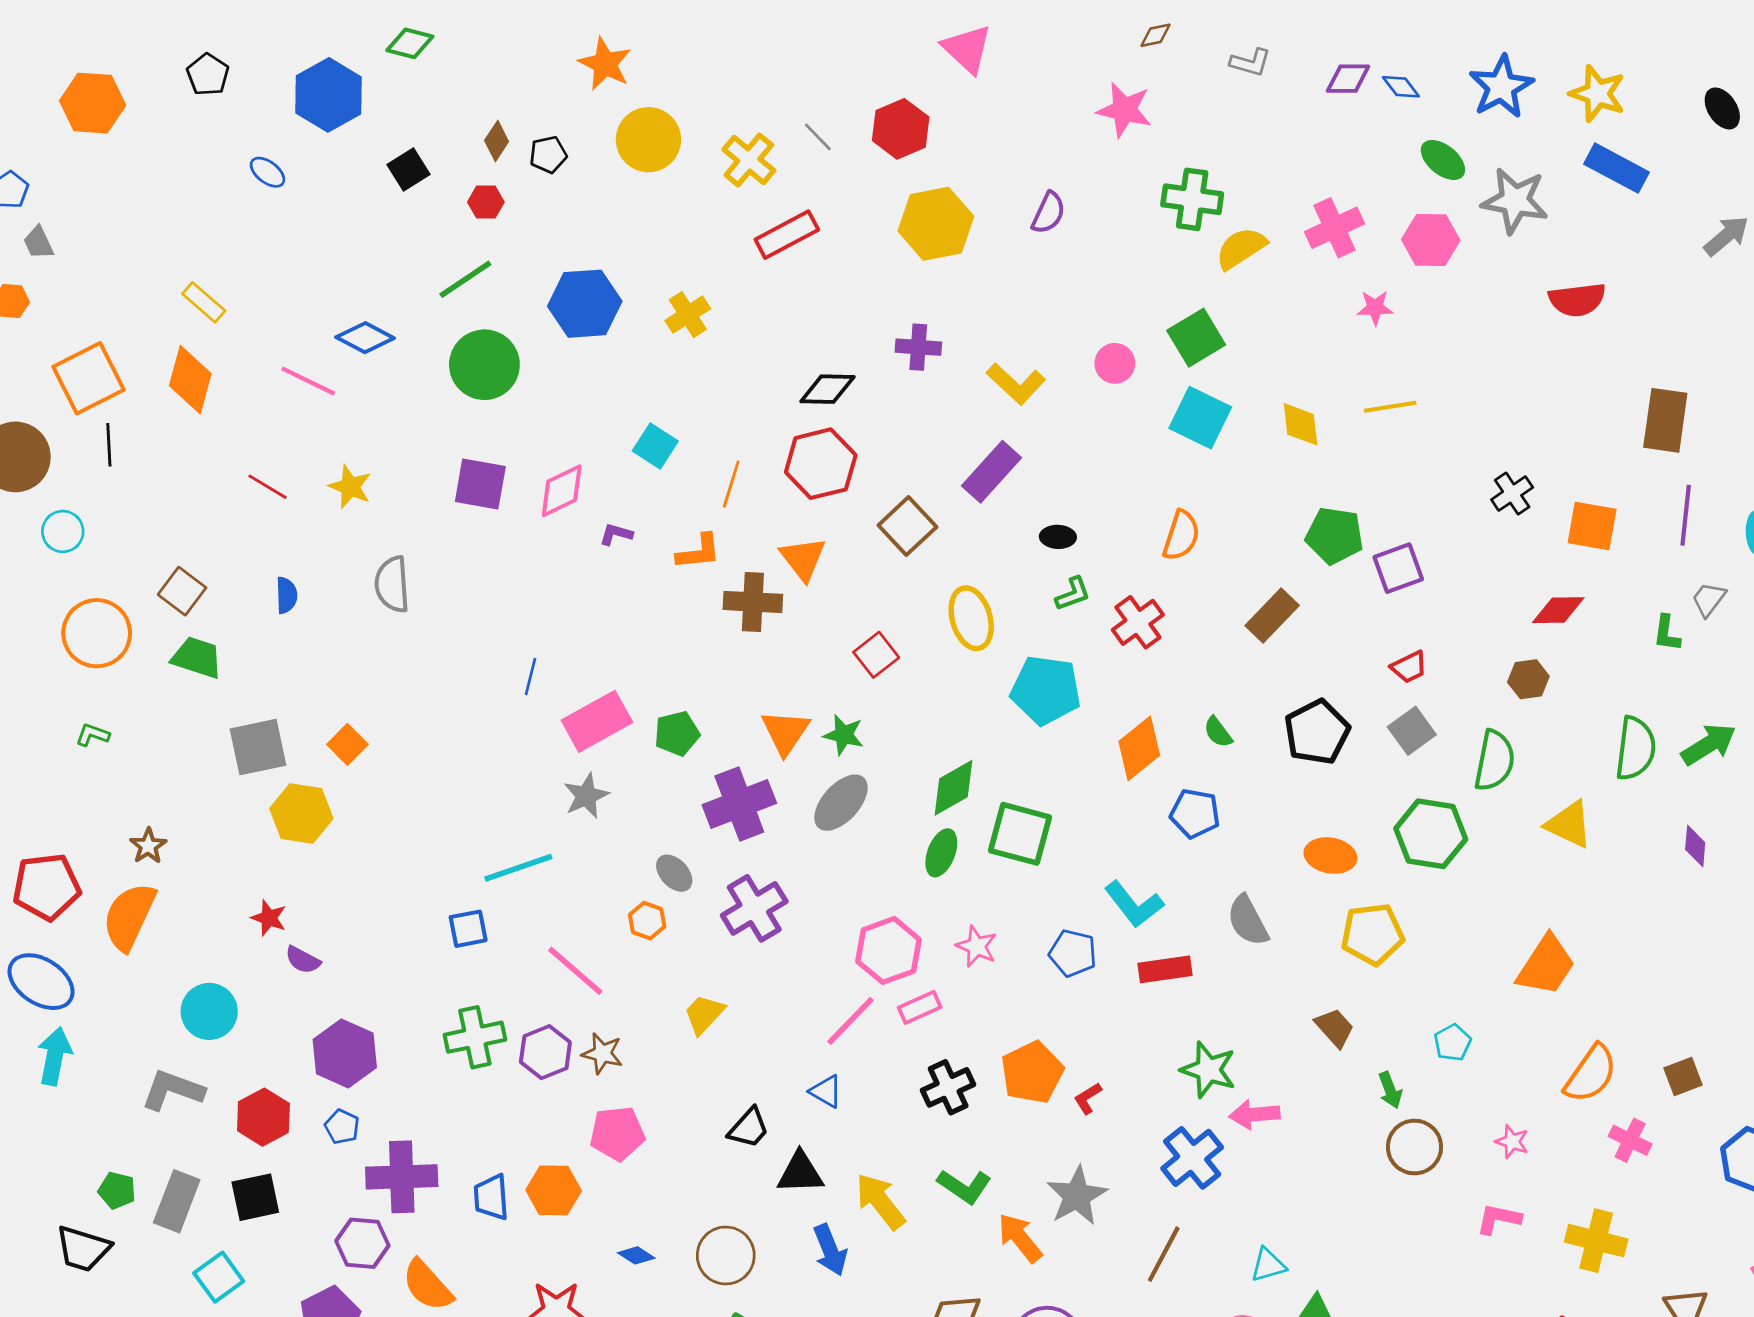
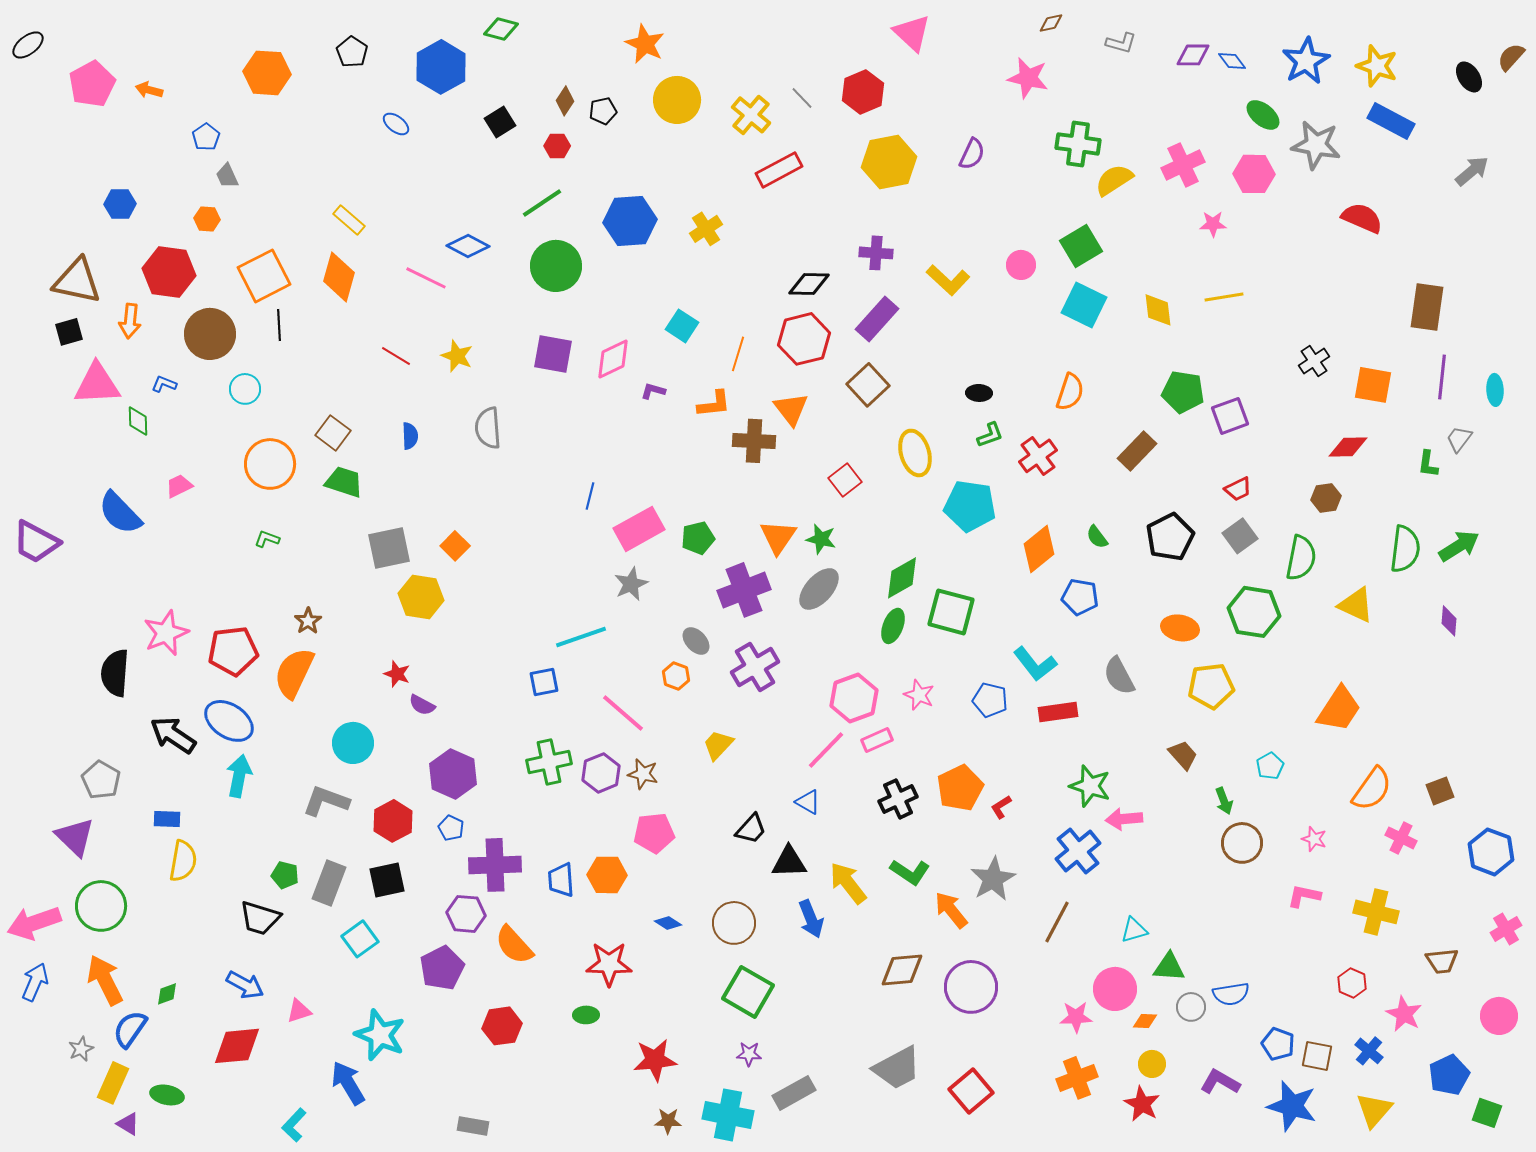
red semicircle: (1577, 300) -> (1362, 218), turned -150
purple rectangle: (991, 472) -> (877, 319), moved

